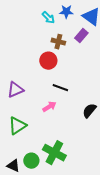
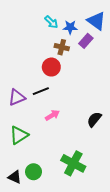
blue star: (66, 12) -> (70, 27), moved
black line: (60, 88) -> (41, 91), moved, turned -42
green cross: (54, 153) -> (73, 163), moved

